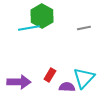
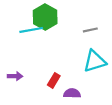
cyan triangle: (84, 78) -> (95, 61), moved, turned 30
purple arrow: (19, 82) -> (15, 76), moved, size x0.6

